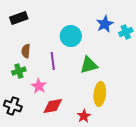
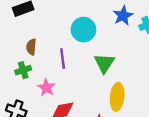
green triangle: (89, 65) -> (104, 63), turned -42

